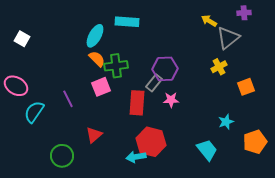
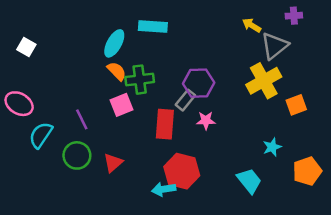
yellow cross: (219, 67) -> (264, 81), size x1.8
green circle: (62, 156) -> (77, 155), moved

